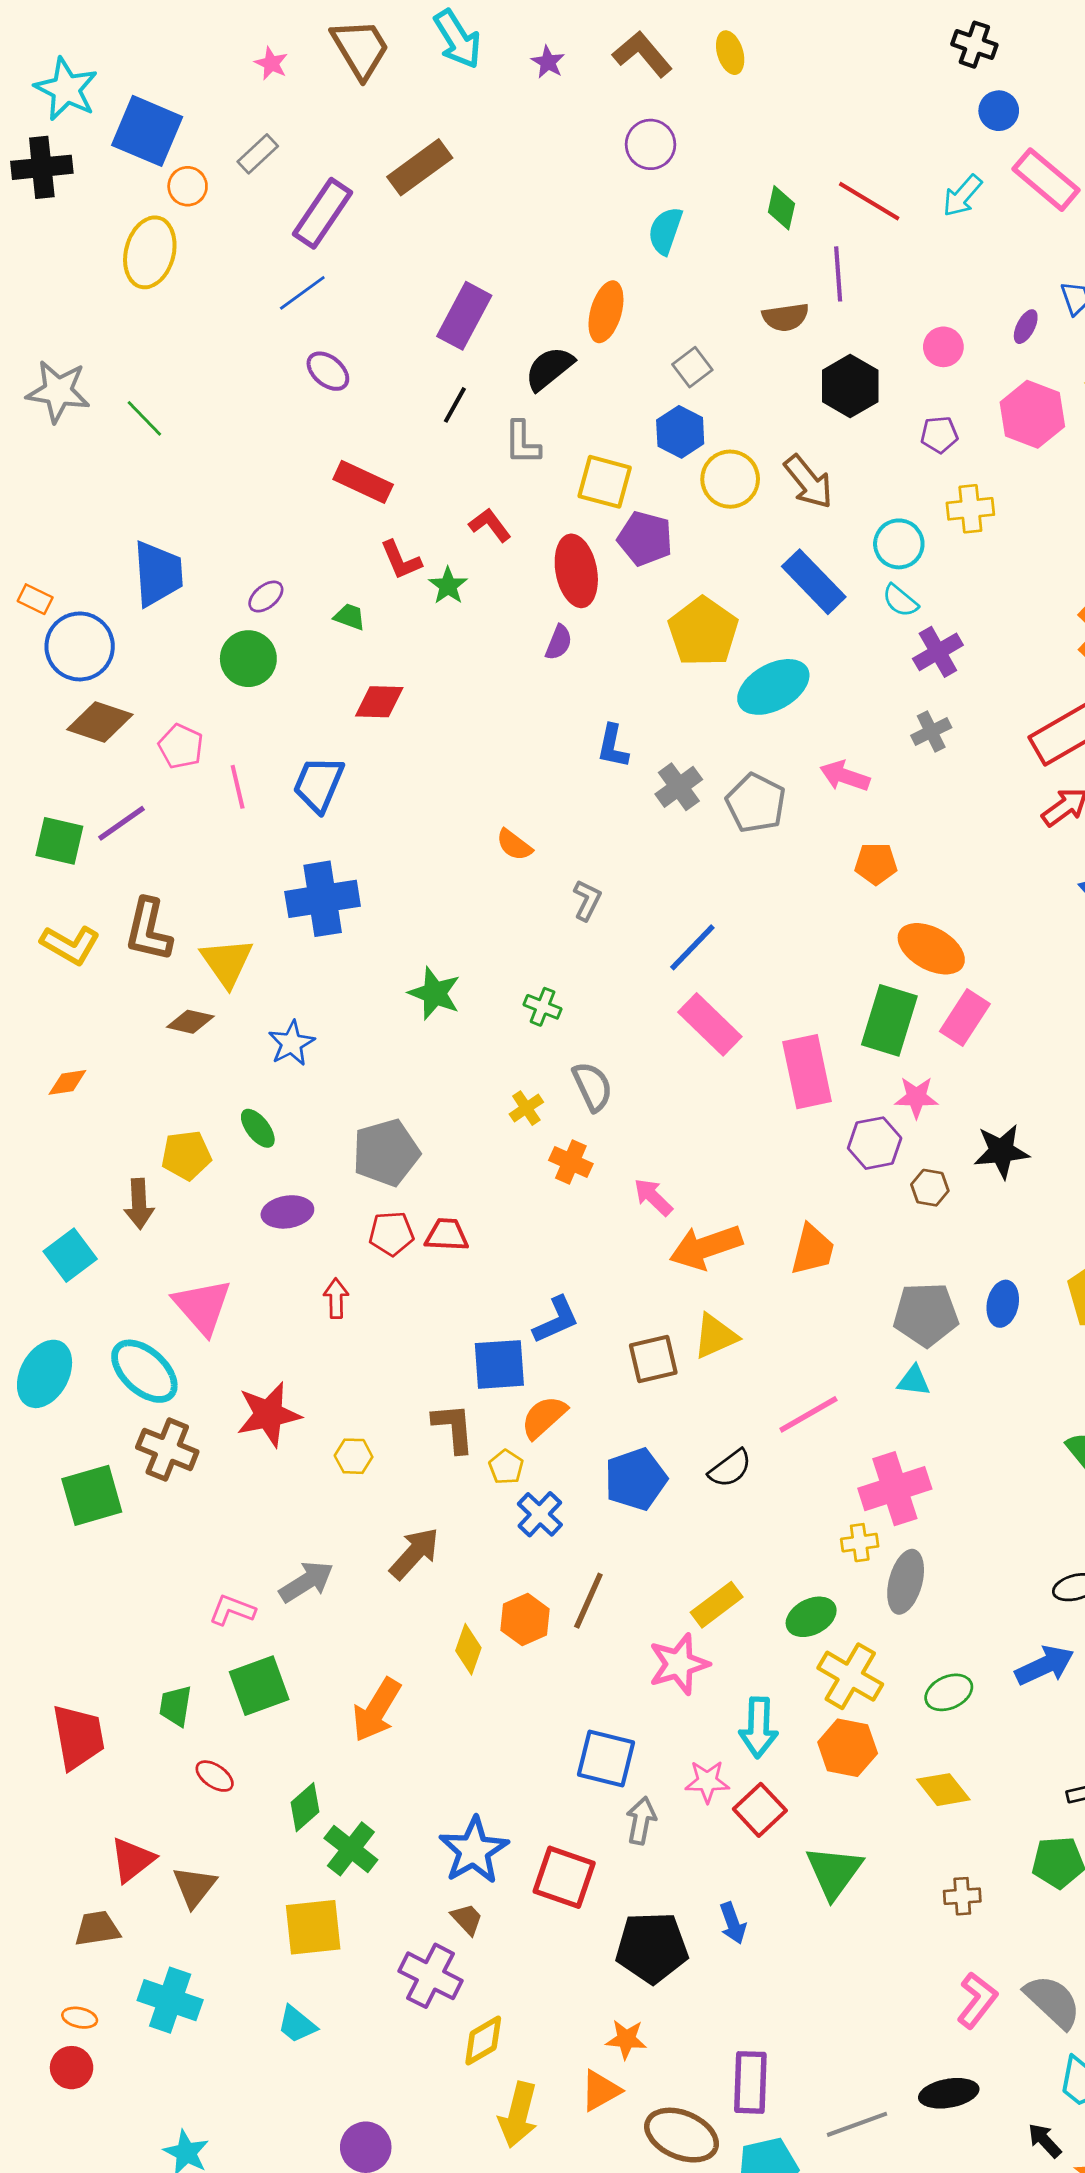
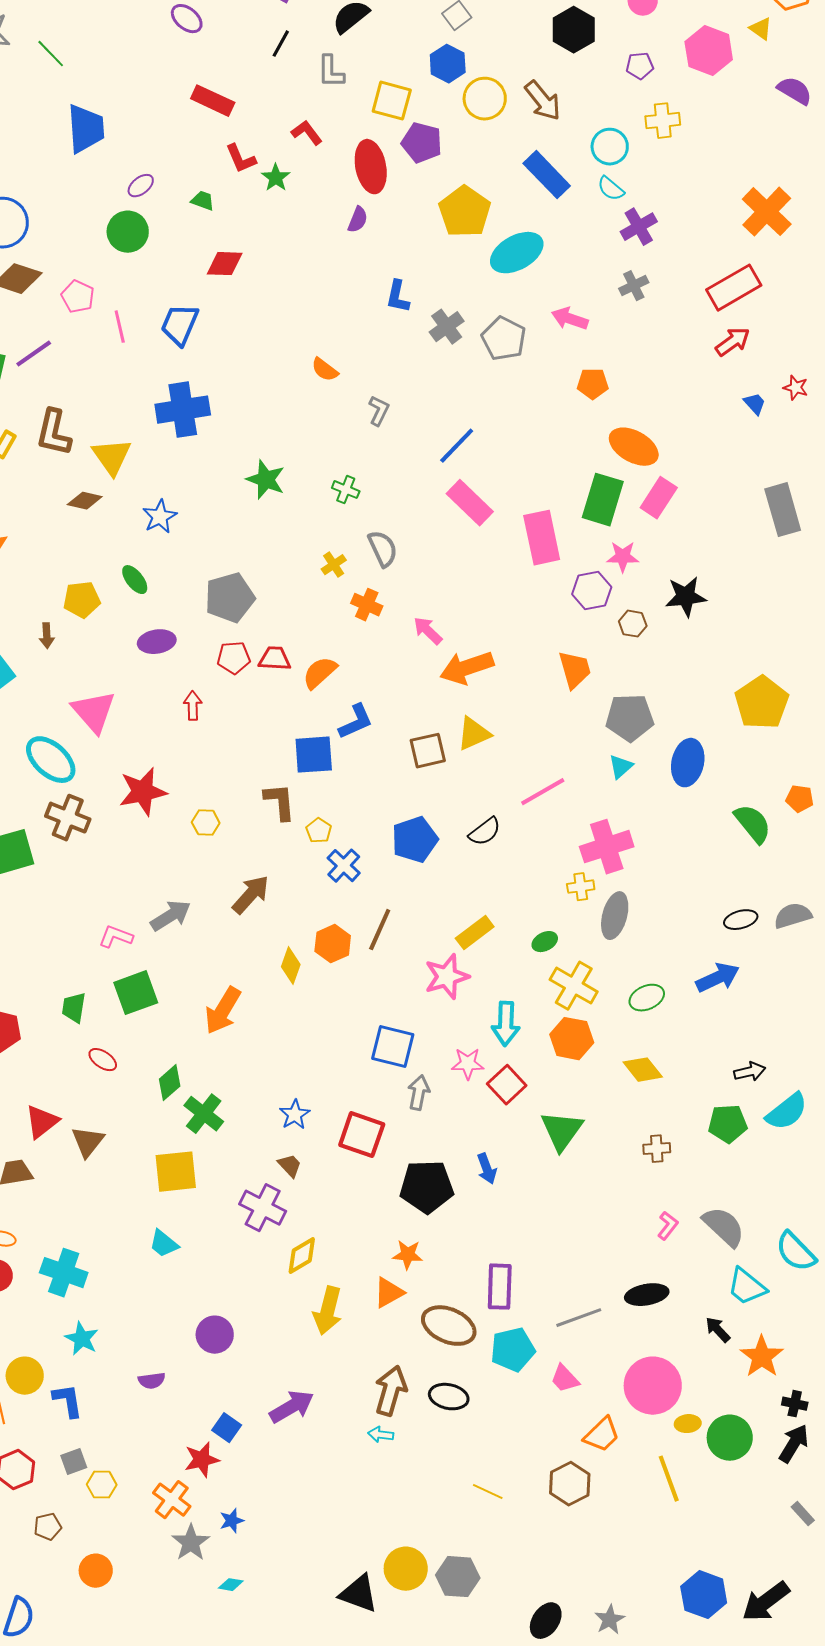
blue trapezoid: (158, 574) -> (86, 129), moved
brown arrow: (139, 1204) -> (47, 636), size x0.7
orange trapezoid: (812, 1250) -> (575, 670), moved, turned -30
blue ellipse: (1003, 1304) -> (688, 763), moved, size x1.4
cyan triangle: (914, 1381) -> (621, 767), turned -48
orange semicircle: (544, 1417) -> (320, 673), moved
green ellipse: (811, 1617) -> (545, 942), size x0.7
blue star: (474, 1850) -> (295, 1115), size x0.6
cyan cross: (170, 2000) -> (64, 1273), moved
pink L-shape: (977, 2000) -> (668, 1226), size x0.7

